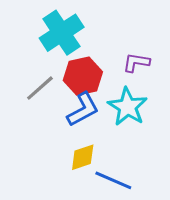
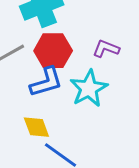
yellow diamond: (83, 157) -> (36, 127), turned 76

